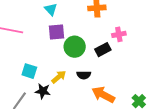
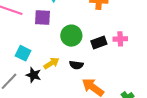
purple square: (57, 32) -> (43, 17), moved
pink cross: (119, 34) -> (120, 39), moved

